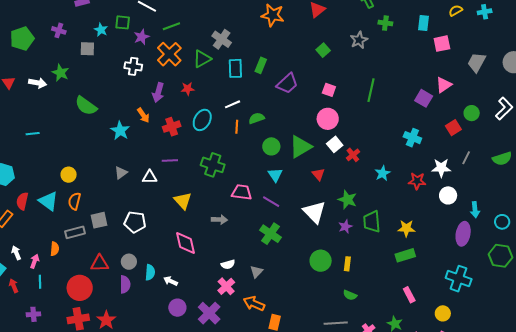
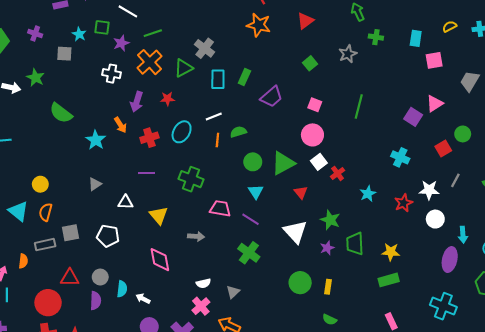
white triangle: (150, 177) -> (125, 202), moved
red star: (417, 181) -> (404, 203), turned -30

